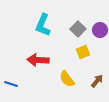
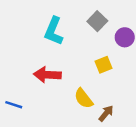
gray square: (78, 29) -> (97, 21), moved
brown arrow: (97, 81) -> (106, 113), moved

